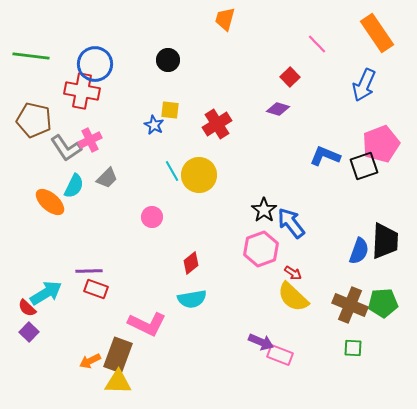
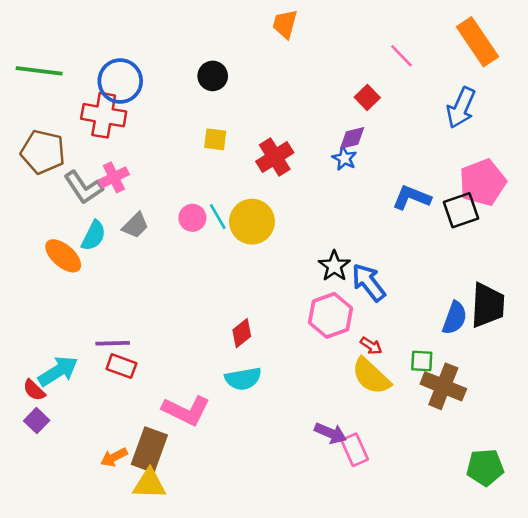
purple diamond: (278, 109) -> (352, 138), turned -30
blue star: (154, 125) -> (344, 158), moved
pink circle: (152, 217) -> (192, 218), moved
green pentagon: (383, 303) -> (485, 467), moved
green square: (353, 348) -> (422, 361), moved
pink rectangle: (280, 355) -> (355, 450), turned 45

